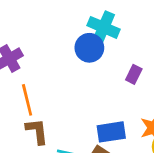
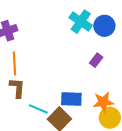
blue circle: (89, 48) -> (104, 26), moved

